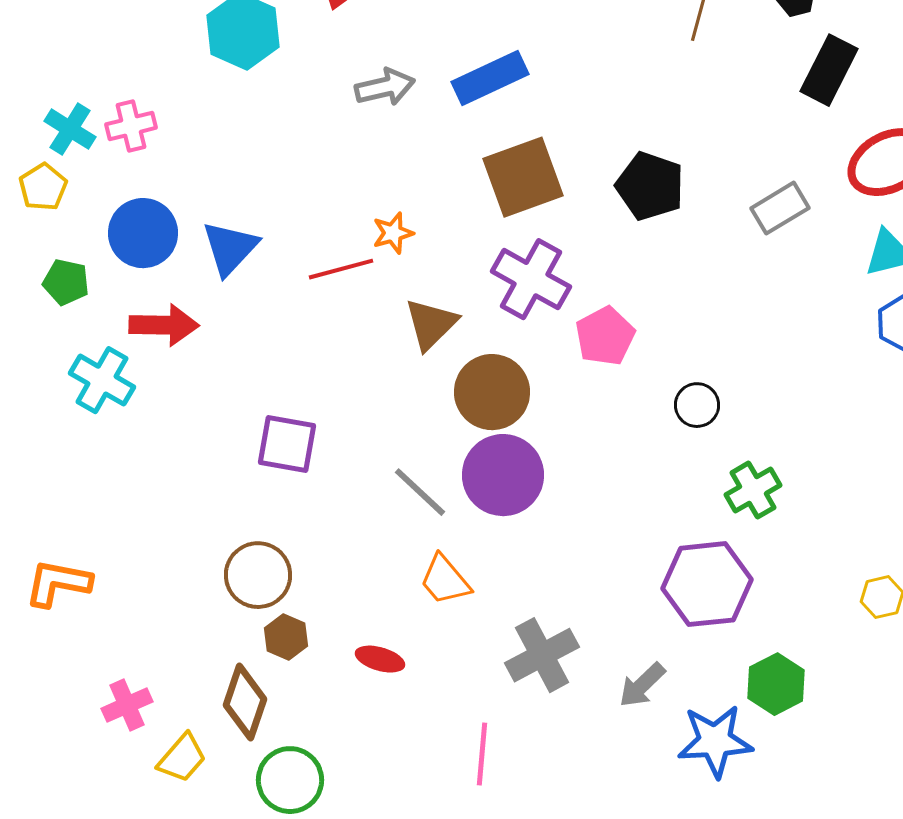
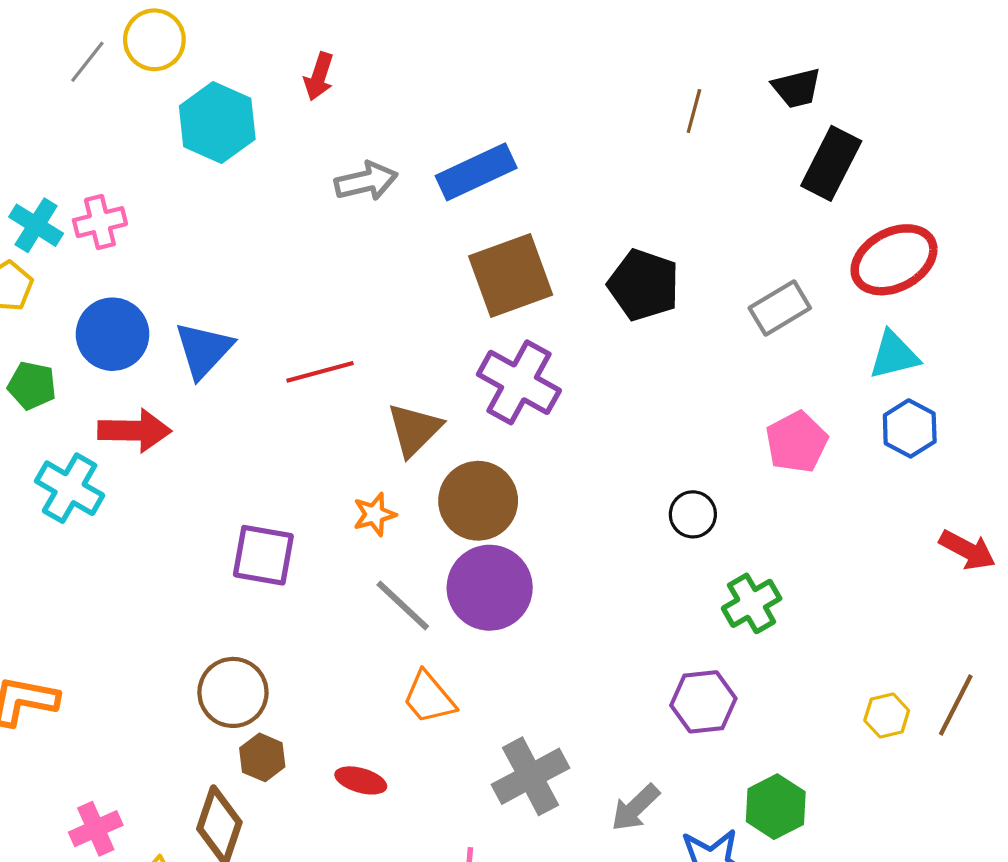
orange star: (393, 233) -> (374, 514), moved
pink pentagon: (605, 336) -> (797, 442), moved
purple hexagon: (707, 584) -> (703, 702), size x0.7

